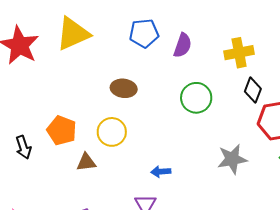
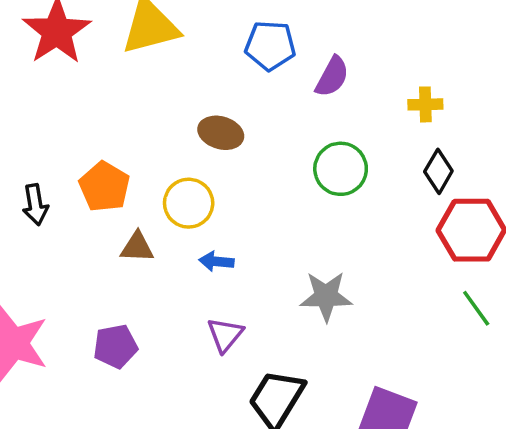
yellow cross: (239, 53) -> (425, 104), size x0.7
gray star: (232, 159) -> (326, 296), moved
blue arrow: (161, 172) -> (216, 261), moved

